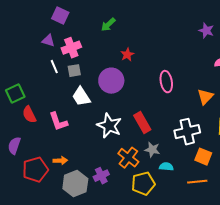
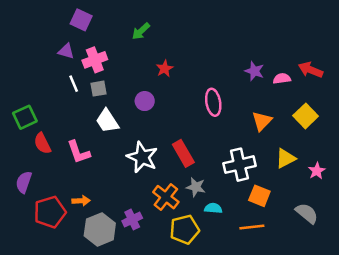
purple star: (206, 31) -> (254, 71), moved
purple circle: (111, 81) -> (145, 101), size x0.6

